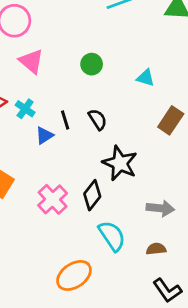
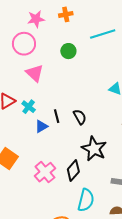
green circle: (92, 64) -> (68, 51), moved
cyan semicircle: (112, 236) -> (86, 200), turned 45

